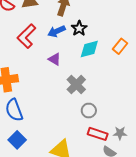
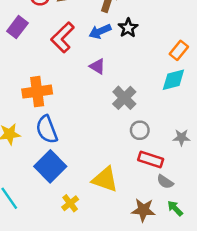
cyan diamond: (89, 49) -> (173, 80), moved
gray star: (120, 133) -> (181, 138), moved
blue square: (17, 140) -> (50, 166), size x1.4

